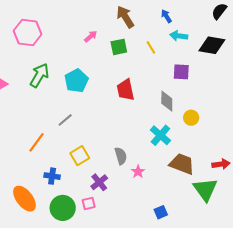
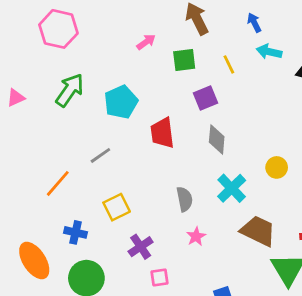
purple square: (181, 72) -> (205, 98), moved, turned -30
red trapezoid: (126, 90) -> (162, 133), moved
gray diamond: (167, 101) -> (217, 139), moved
gray semicircle: (121, 156) -> (185, 199), moved
pink square: (89, 203) -> (160, 277), moved

